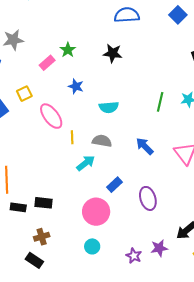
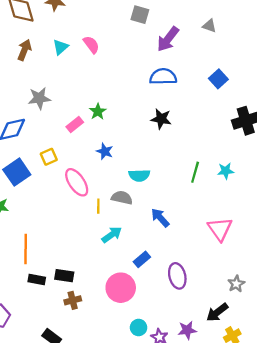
black star: (113, 53) -> (161, 119), moved
gray semicircle: (102, 141) -> (122, 198), moved
blue arrow: (145, 146) -> (160, 218), moved
brown cross: (42, 237) -> (73, 300), moved
cyan circle: (92, 246) -> (139, 327), moved

